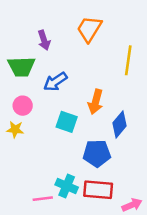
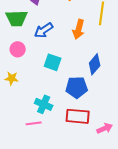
orange arrow: (96, 102) -> (79, 29), moved
yellow star: (15, 129) -> (12, 78), moved
cyan cross: (67, 186) -> (44, 104), moved

